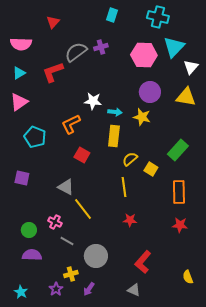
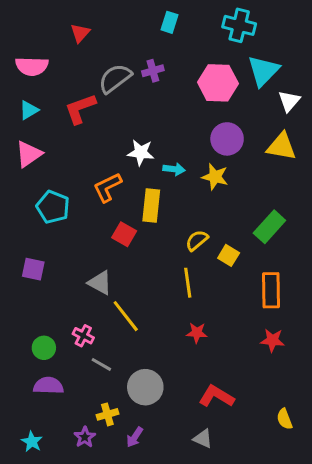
yellow rectangle: (114, 136) -> (151, 206), moved
red L-shape: (143, 262) -> (216, 396), turned 80

